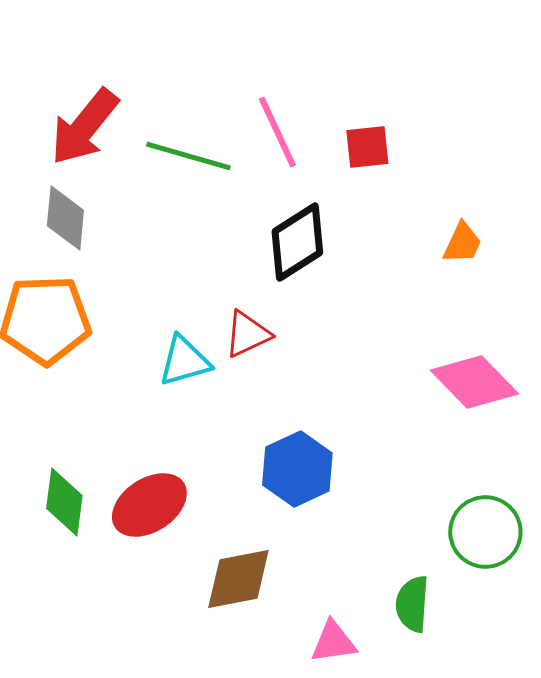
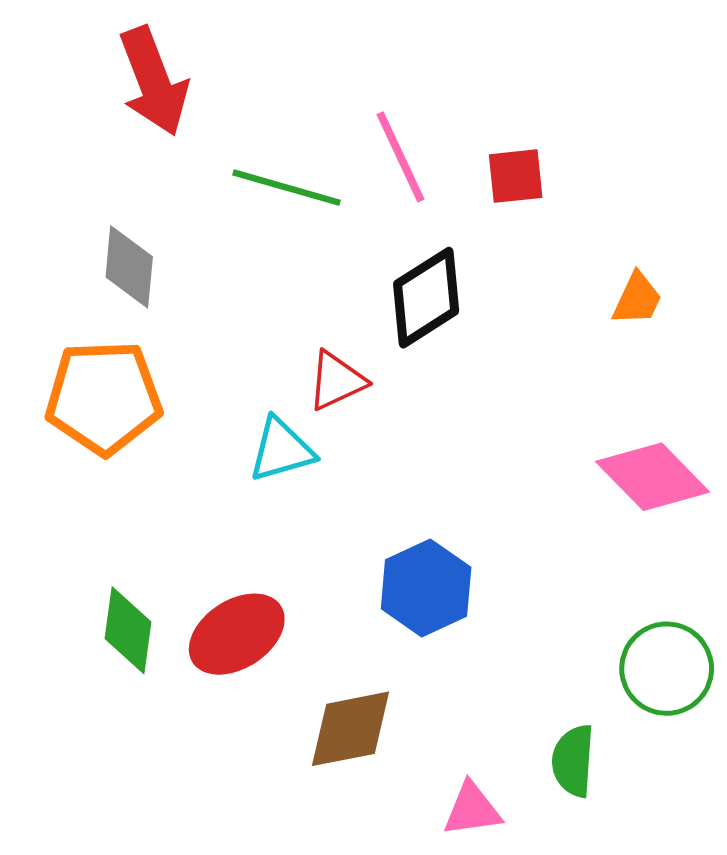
red arrow: (84, 127) -> (154, 81), moved, turned -60
red triangle: (247, 334) -> (337, 381), moved

